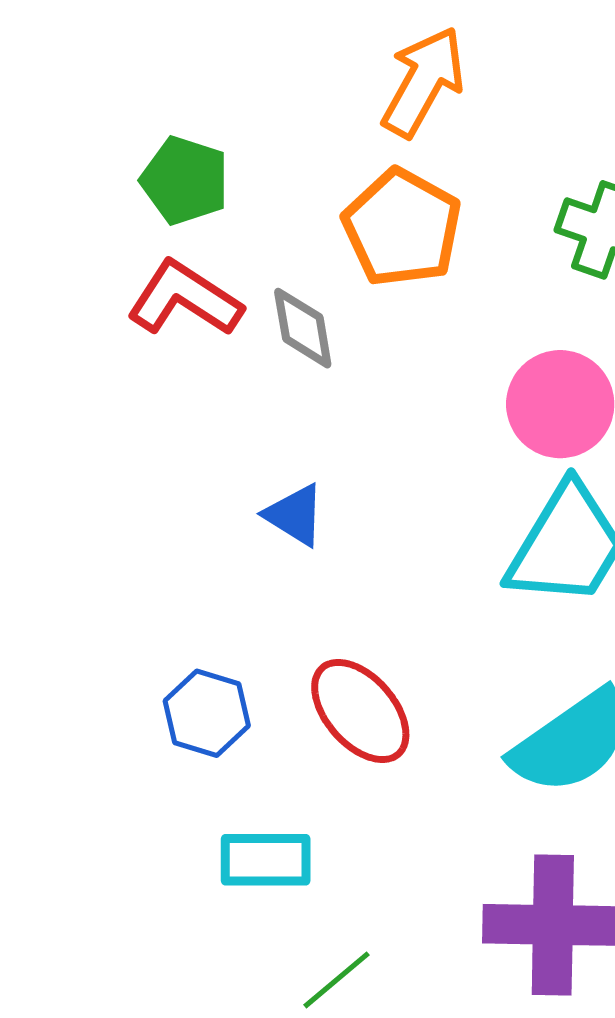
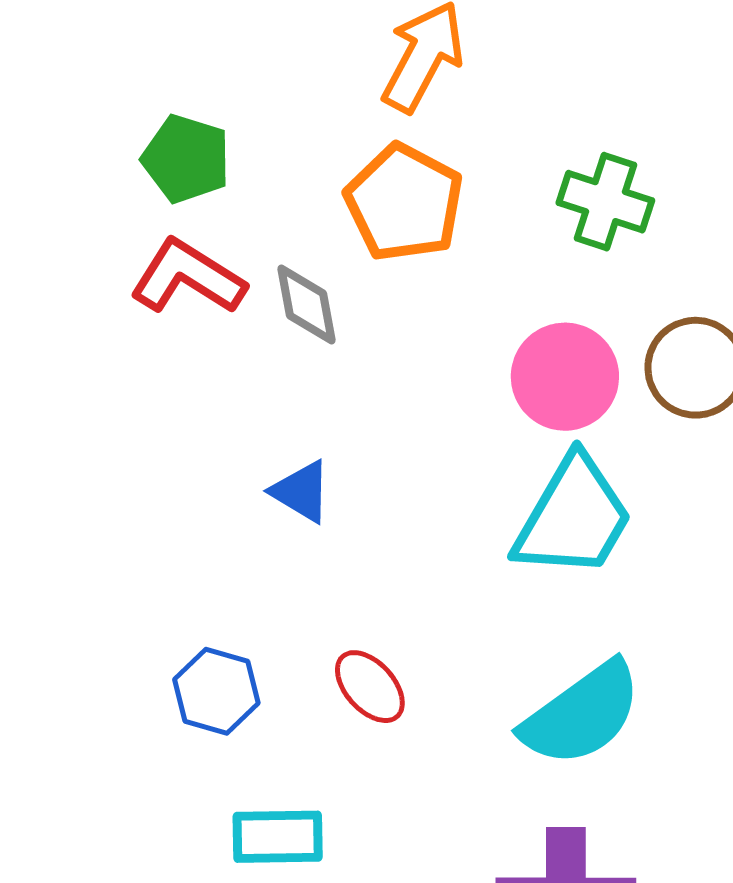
red ellipse: (360, 711) -> (370, 687), size x0.7

